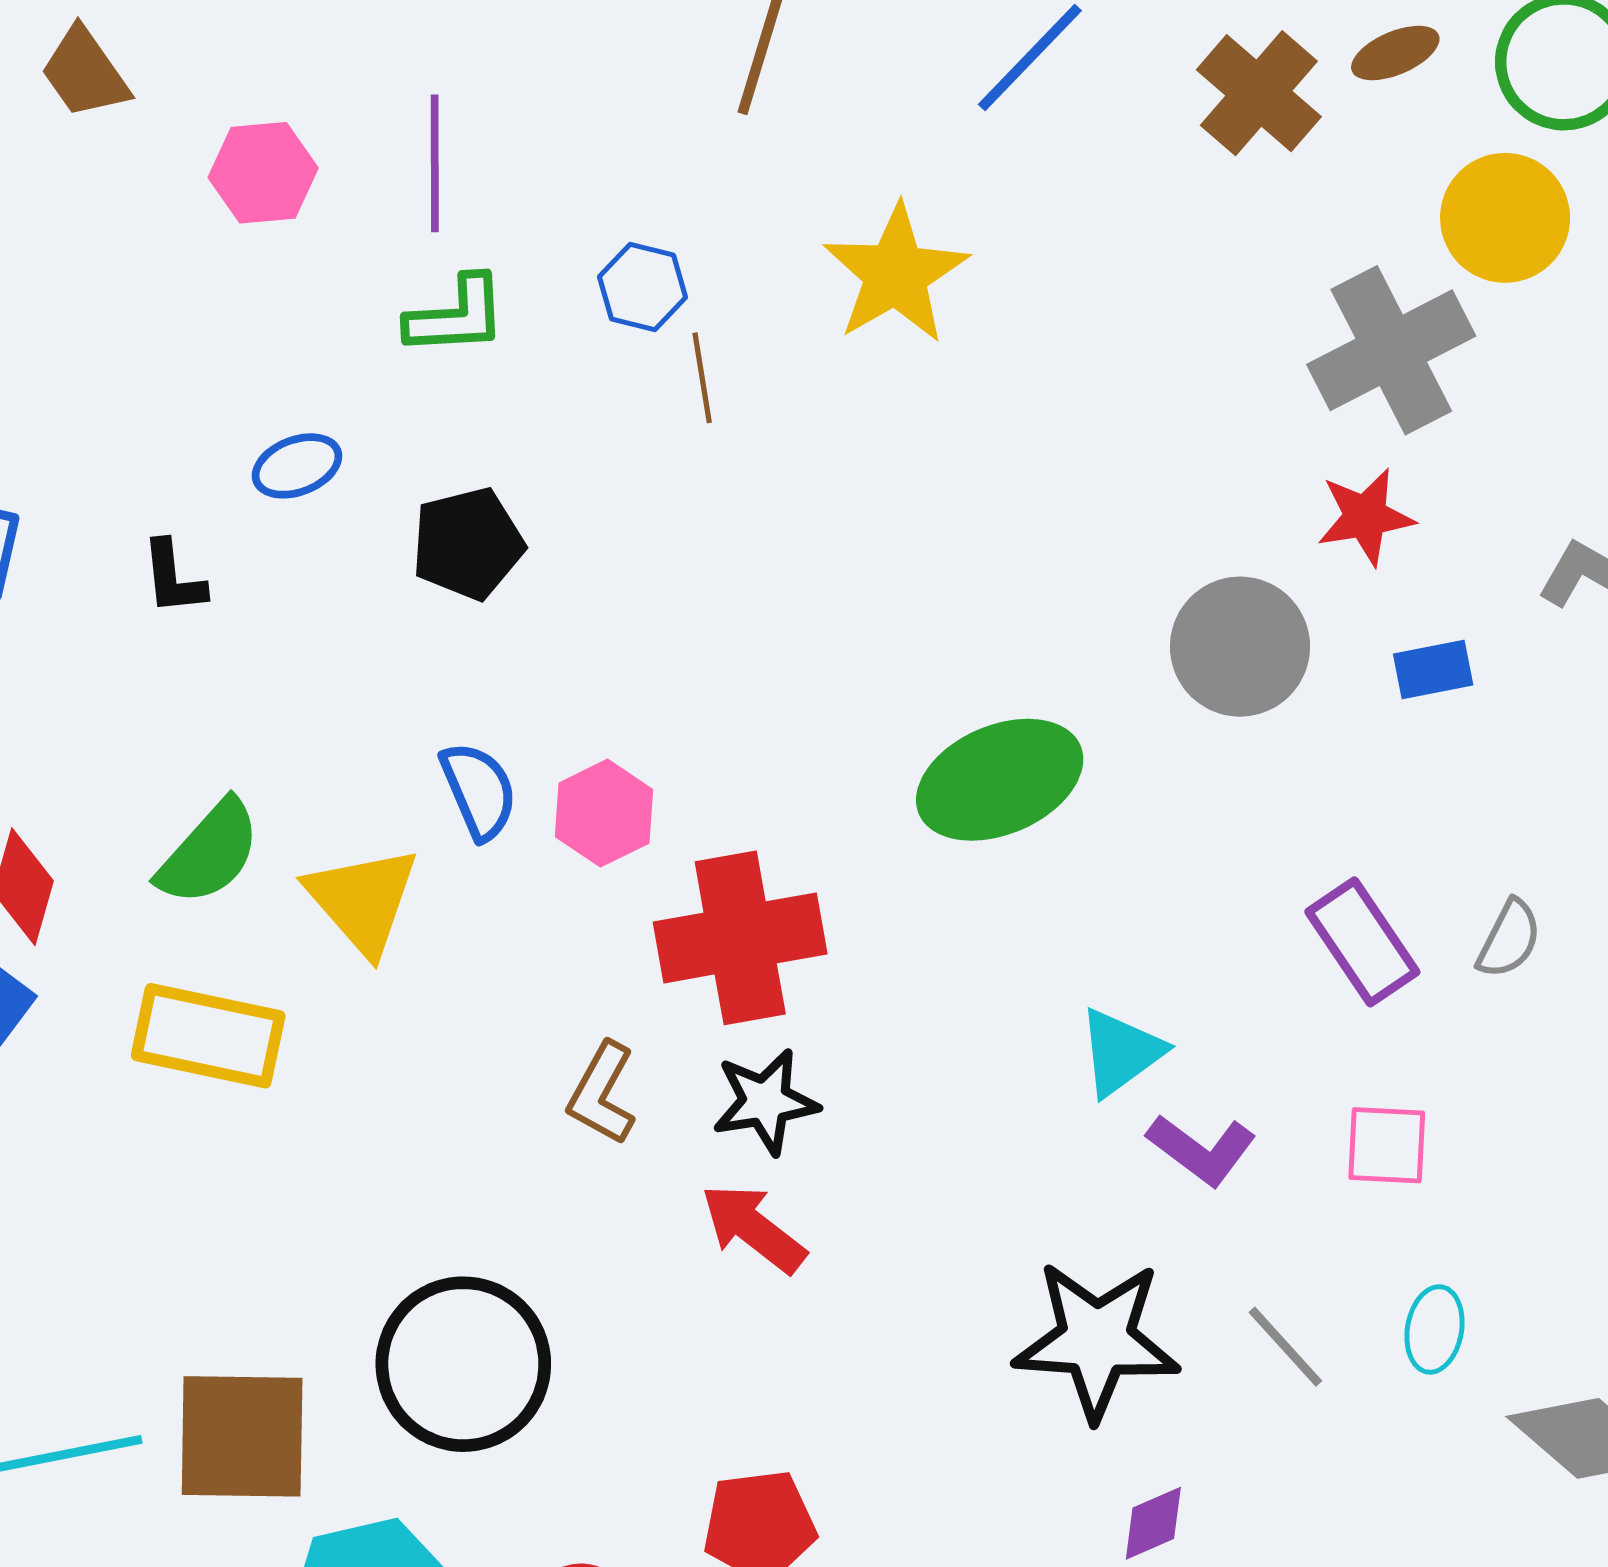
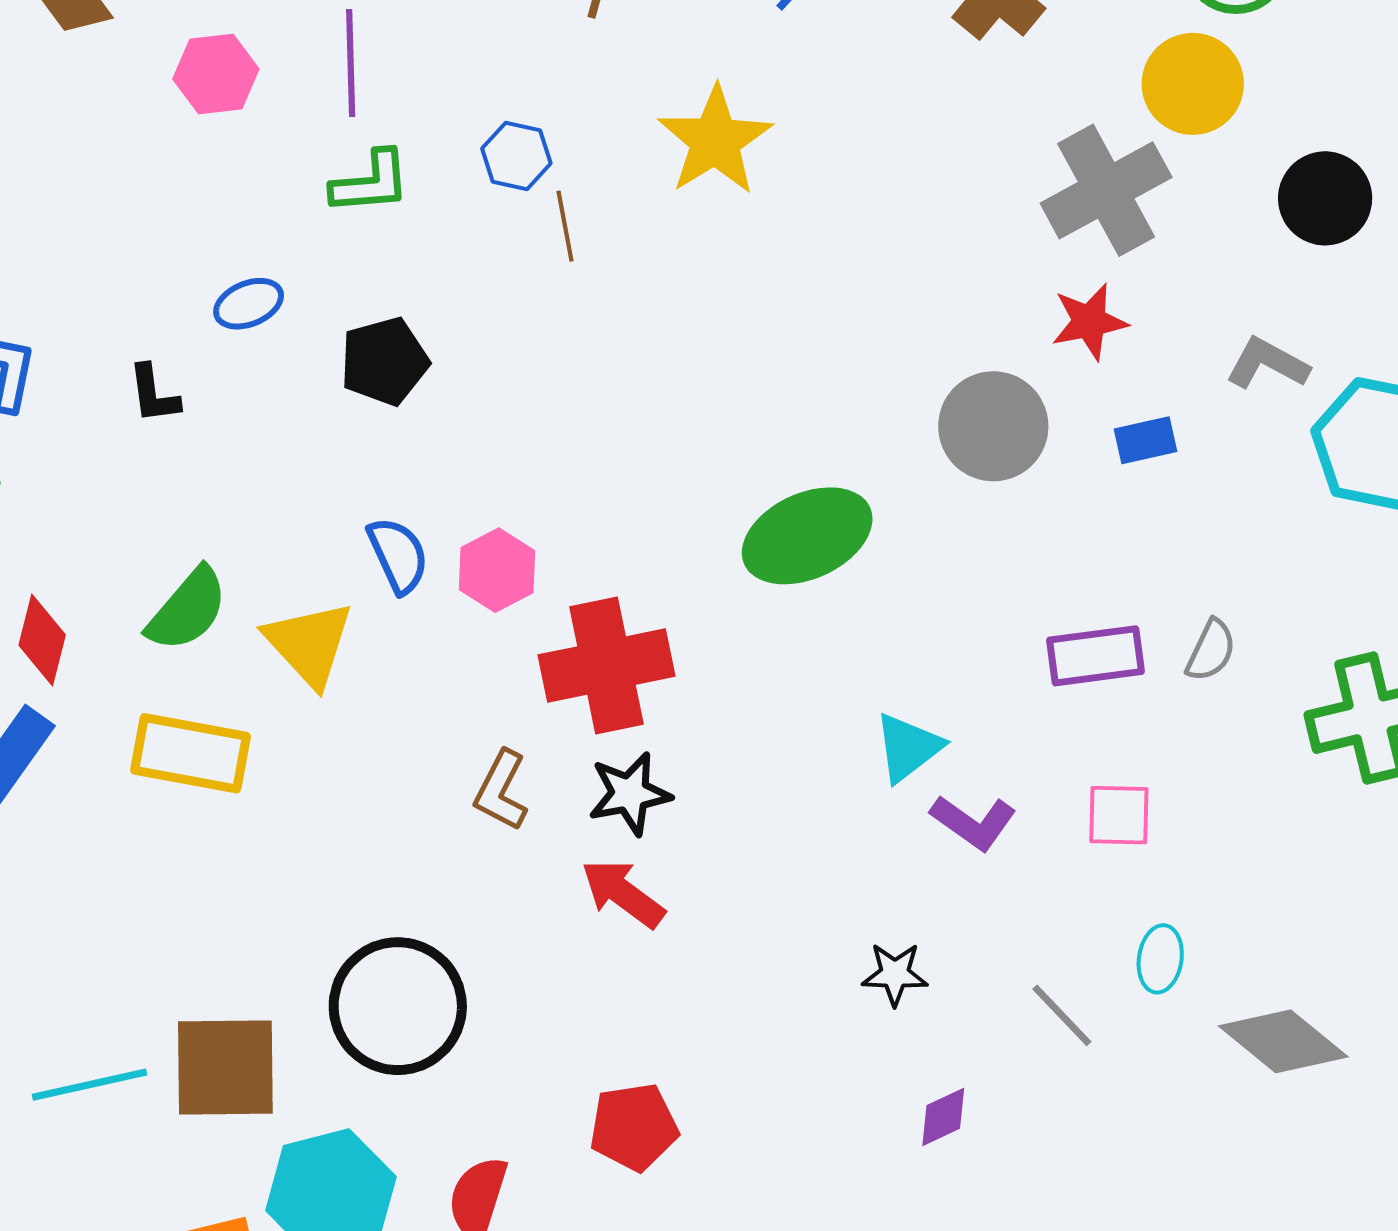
purple rectangle: (1362, 942) -> (1096, 656), turned -62
black star: (1097, 1340) -> (895, 974), size x0.5
gray line: (1285, 1347) -> (1062, 1015), moved

